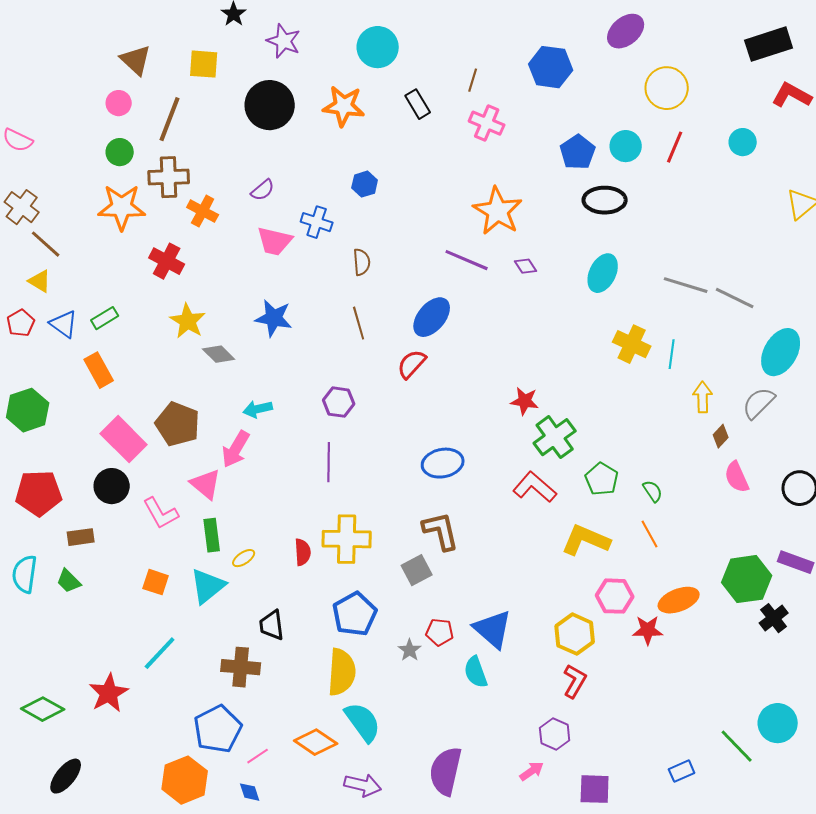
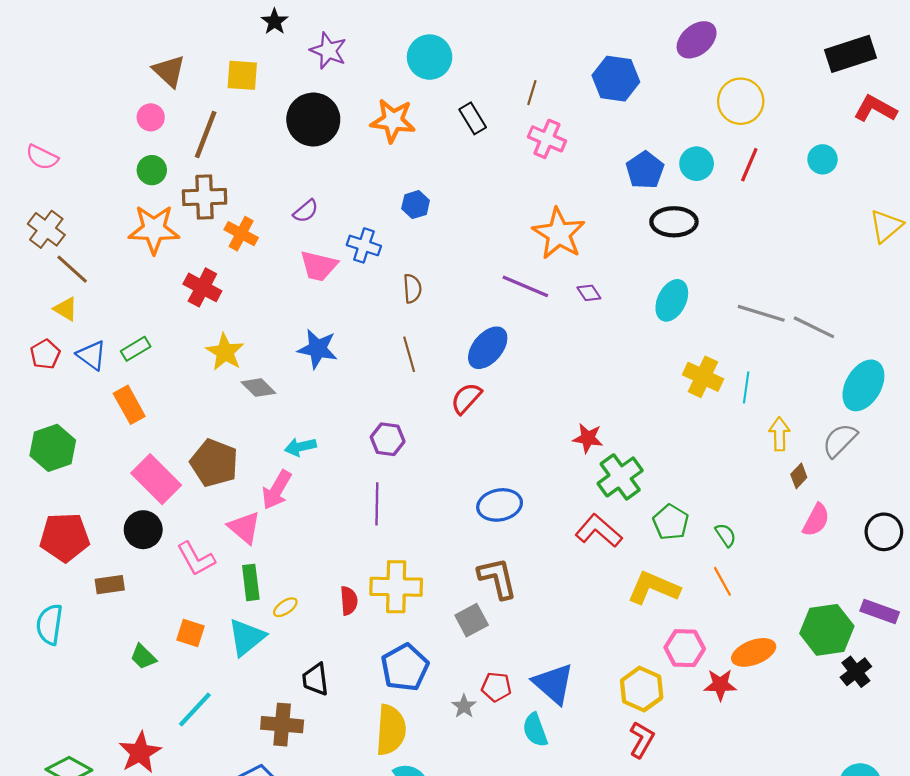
pink semicircle: (737, 477) -> (816, 520), turned -128
green trapezoid: (69, 581) -> (143, 657), moved

